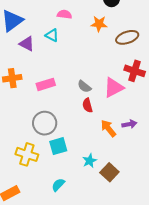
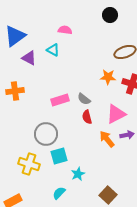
orange star: (99, 24) -> (108, 77), moved
pink rectangle: (46, 84) -> (60, 100), moved
pink triangle: (114, 88) -> (116, 114), moved
cyan star: (90, 161) -> (78, 174), moved
brown square: (109, 172) -> (108, 195), moved

